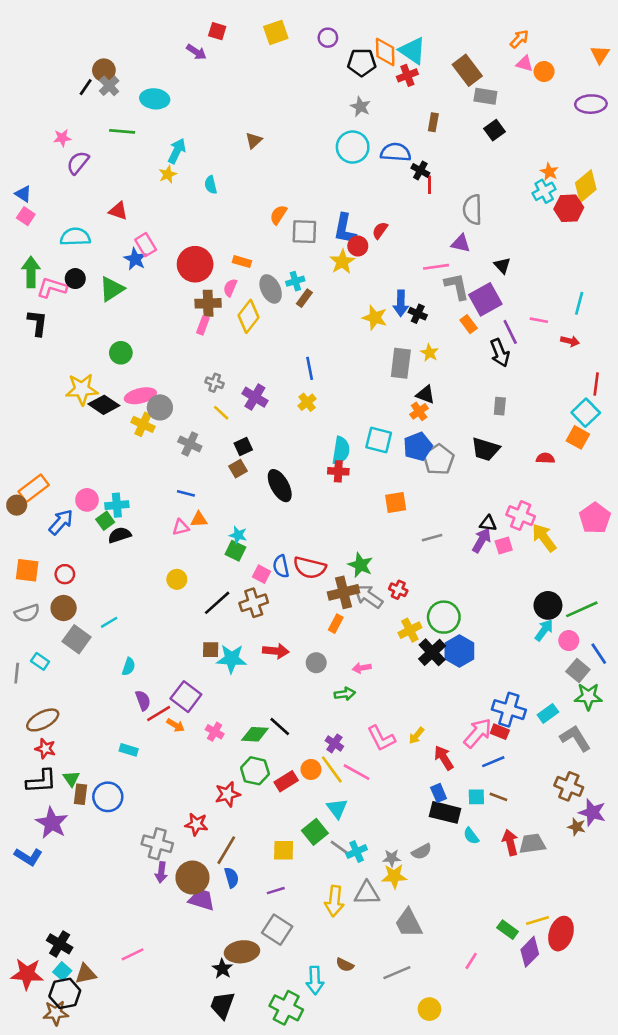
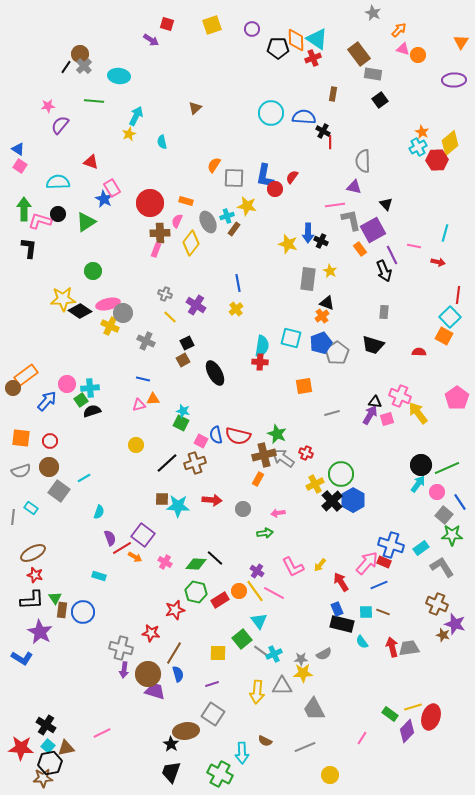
gray star: (360, 107) -> (373, 13), moved
yellow star: (342, 262) -> (247, 206), moved, turned -30

